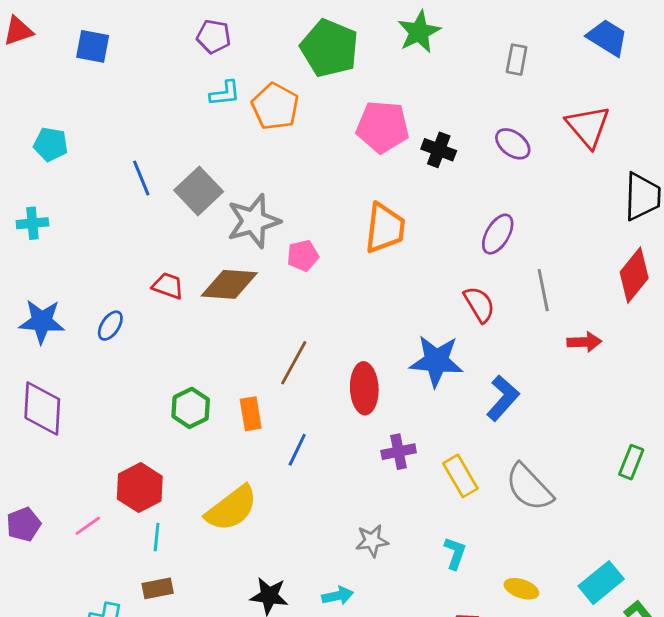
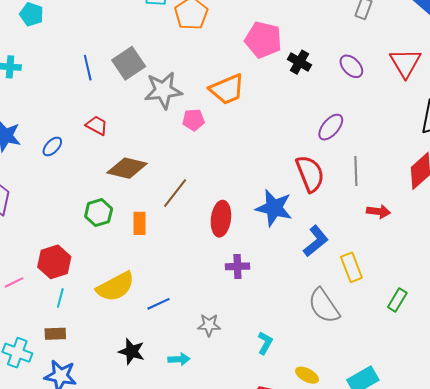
blue line: (141, 178) -> (88, 68), moved
orange trapezoid: (385, 228) -> (227, 89), moved, turned 51
brown diamond: (229, 284) -> (127, 168), moved
red semicircle: (479, 304) -> (310, 174), size x1.4
blue line: (297, 450) -> (158, 304), moved, turned 30
yellow rectangle: (460, 476) -> (351, 267), moved

